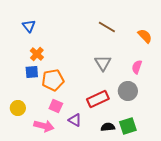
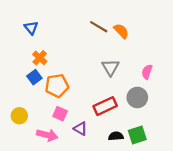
brown line: (107, 27) -> (99, 27), moved
orange semicircle: (145, 36) -> (121, 31), moved
blue square: (32, 72) -> (34, 77), turned -32

